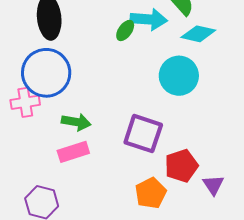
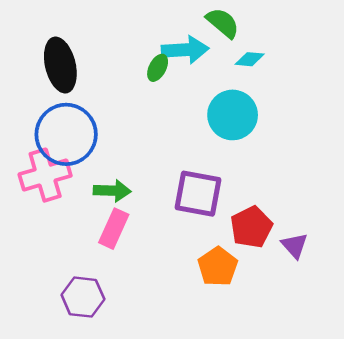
cyan diamond: (198, 34) -> (250, 59), size x0.7
pink cross: (25, 102) -> (45, 175), size x1.4
pink rectangle: (73, 152) -> (114, 229), turned -40

